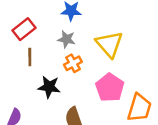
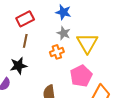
gray star: (66, 39) -> (64, 33), moved
black star: (49, 87) -> (18, 66), moved, turned -30

